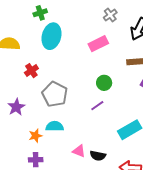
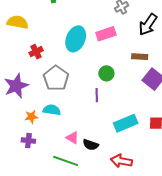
cyan ellipse: (52, 36) -> (76, 39), moved
purple line: (97, 106) -> (97, 95), turned -64
purple star: (16, 107) -> (16, 86), size x1.4

